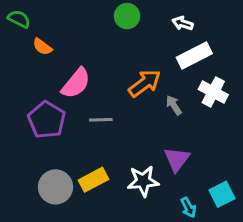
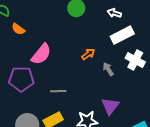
orange arrow: (145, 83) -> (88, 54), size x0.6
purple pentagon: (47, 120) -> (21, 79), turned -30
gray line: (101, 120) -> (58, 91), moved

